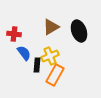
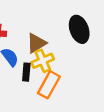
brown triangle: (51, 27) -> (36, 43), moved

